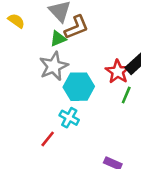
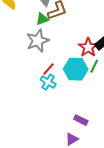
cyan hexagon: (79, 87) -> (76, 69), moved
red line: (48, 139) -> (49, 69), moved

